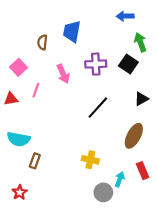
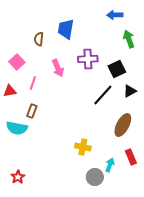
black square: (128, 64) -> (117, 69), moved, turned 30
black line: (98, 108) -> (103, 95), moved
brown rectangle: (35, 161) -> (32, 111), moved

